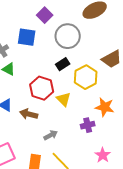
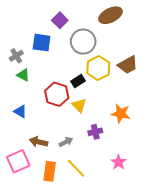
black rectangle: (63, 64) -> (78, 81), moved
yellow hexagon: (86, 77) -> (98, 68), moved
brown arrow: (29, 114) -> (39, 142), moved
purple cross: (88, 125) -> (95, 132), moved

